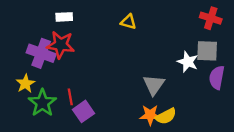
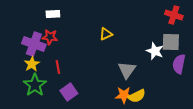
yellow triangle: (128, 22) -> (106, 34), moved, turned -40
red star: (61, 45) -> (50, 37), size x0.7
yellow star: (25, 84) -> (32, 64), moved
red line: (70, 97) -> (58, 67), moved

